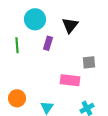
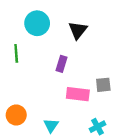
purple rectangle: (48, 43) -> (61, 64), moved
gray square: (89, 62) -> (103, 85), moved

